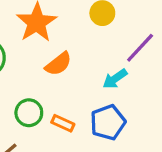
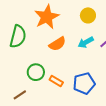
cyan arrow: (115, 79) -> (86, 42), moved

